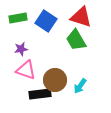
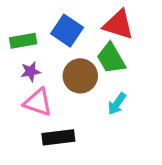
green rectangle: (18, 18) -> (23, 41), moved
brown circle: (55, 80) -> (80, 76), moved
cyan arrow: (80, 86) -> (117, 104), moved

